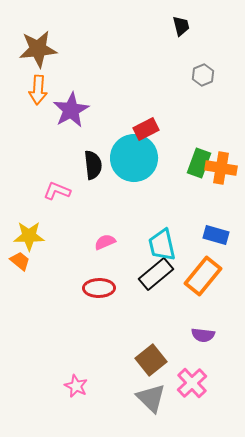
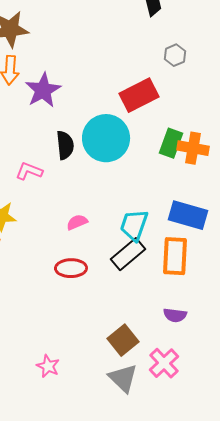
red rectangle: (146, 129) -> (139, 95), moved, size x1.5
blue rectangle: (216, 235) -> (188, 215), size x1.5
cyan trapezoid: (162, 245) -> (134, 225), turned 32
orange rectangle: (203, 276) -> (175, 256), turned -36

